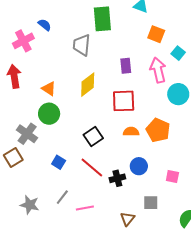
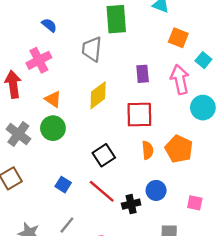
pink cross: (23, 41) -> (39, 60), moved
orange semicircle: (131, 132) -> (148, 150), turned 84
gray cross: (27, 134) -> (18, 134), moved

